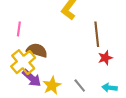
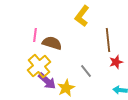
brown semicircle: (37, 50) -> (52, 43), moved
gray line: (80, 85) -> (86, 71), moved

